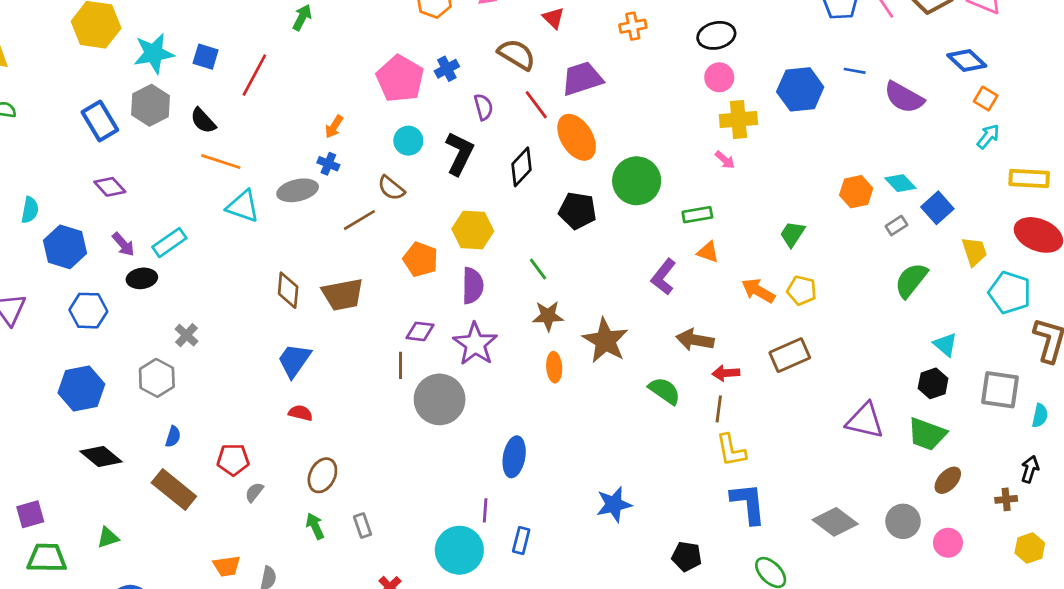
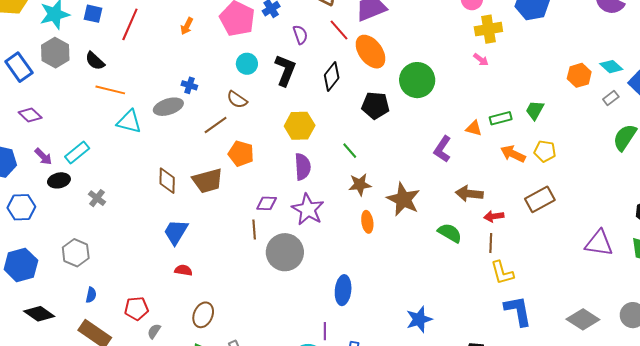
orange arrow: (334, 127) -> (187, 26), moved
green rectangle: (697, 215) -> (501, 118), moved
orange pentagon: (420, 259) -> (241, 154), moved
gray cross: (187, 335) -> (97, 198), moved

